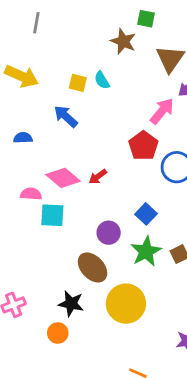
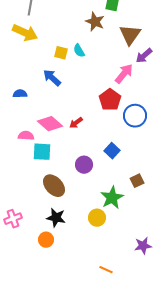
yellow arrow: (22, 76) -> (25, 33), moved
green star: (146, 251) -> (112, 198), moved
brown ellipse: (93, 267) -> (54, 186), moved
yellow circle: (126, 304) -> (97, 218), size x0.6

